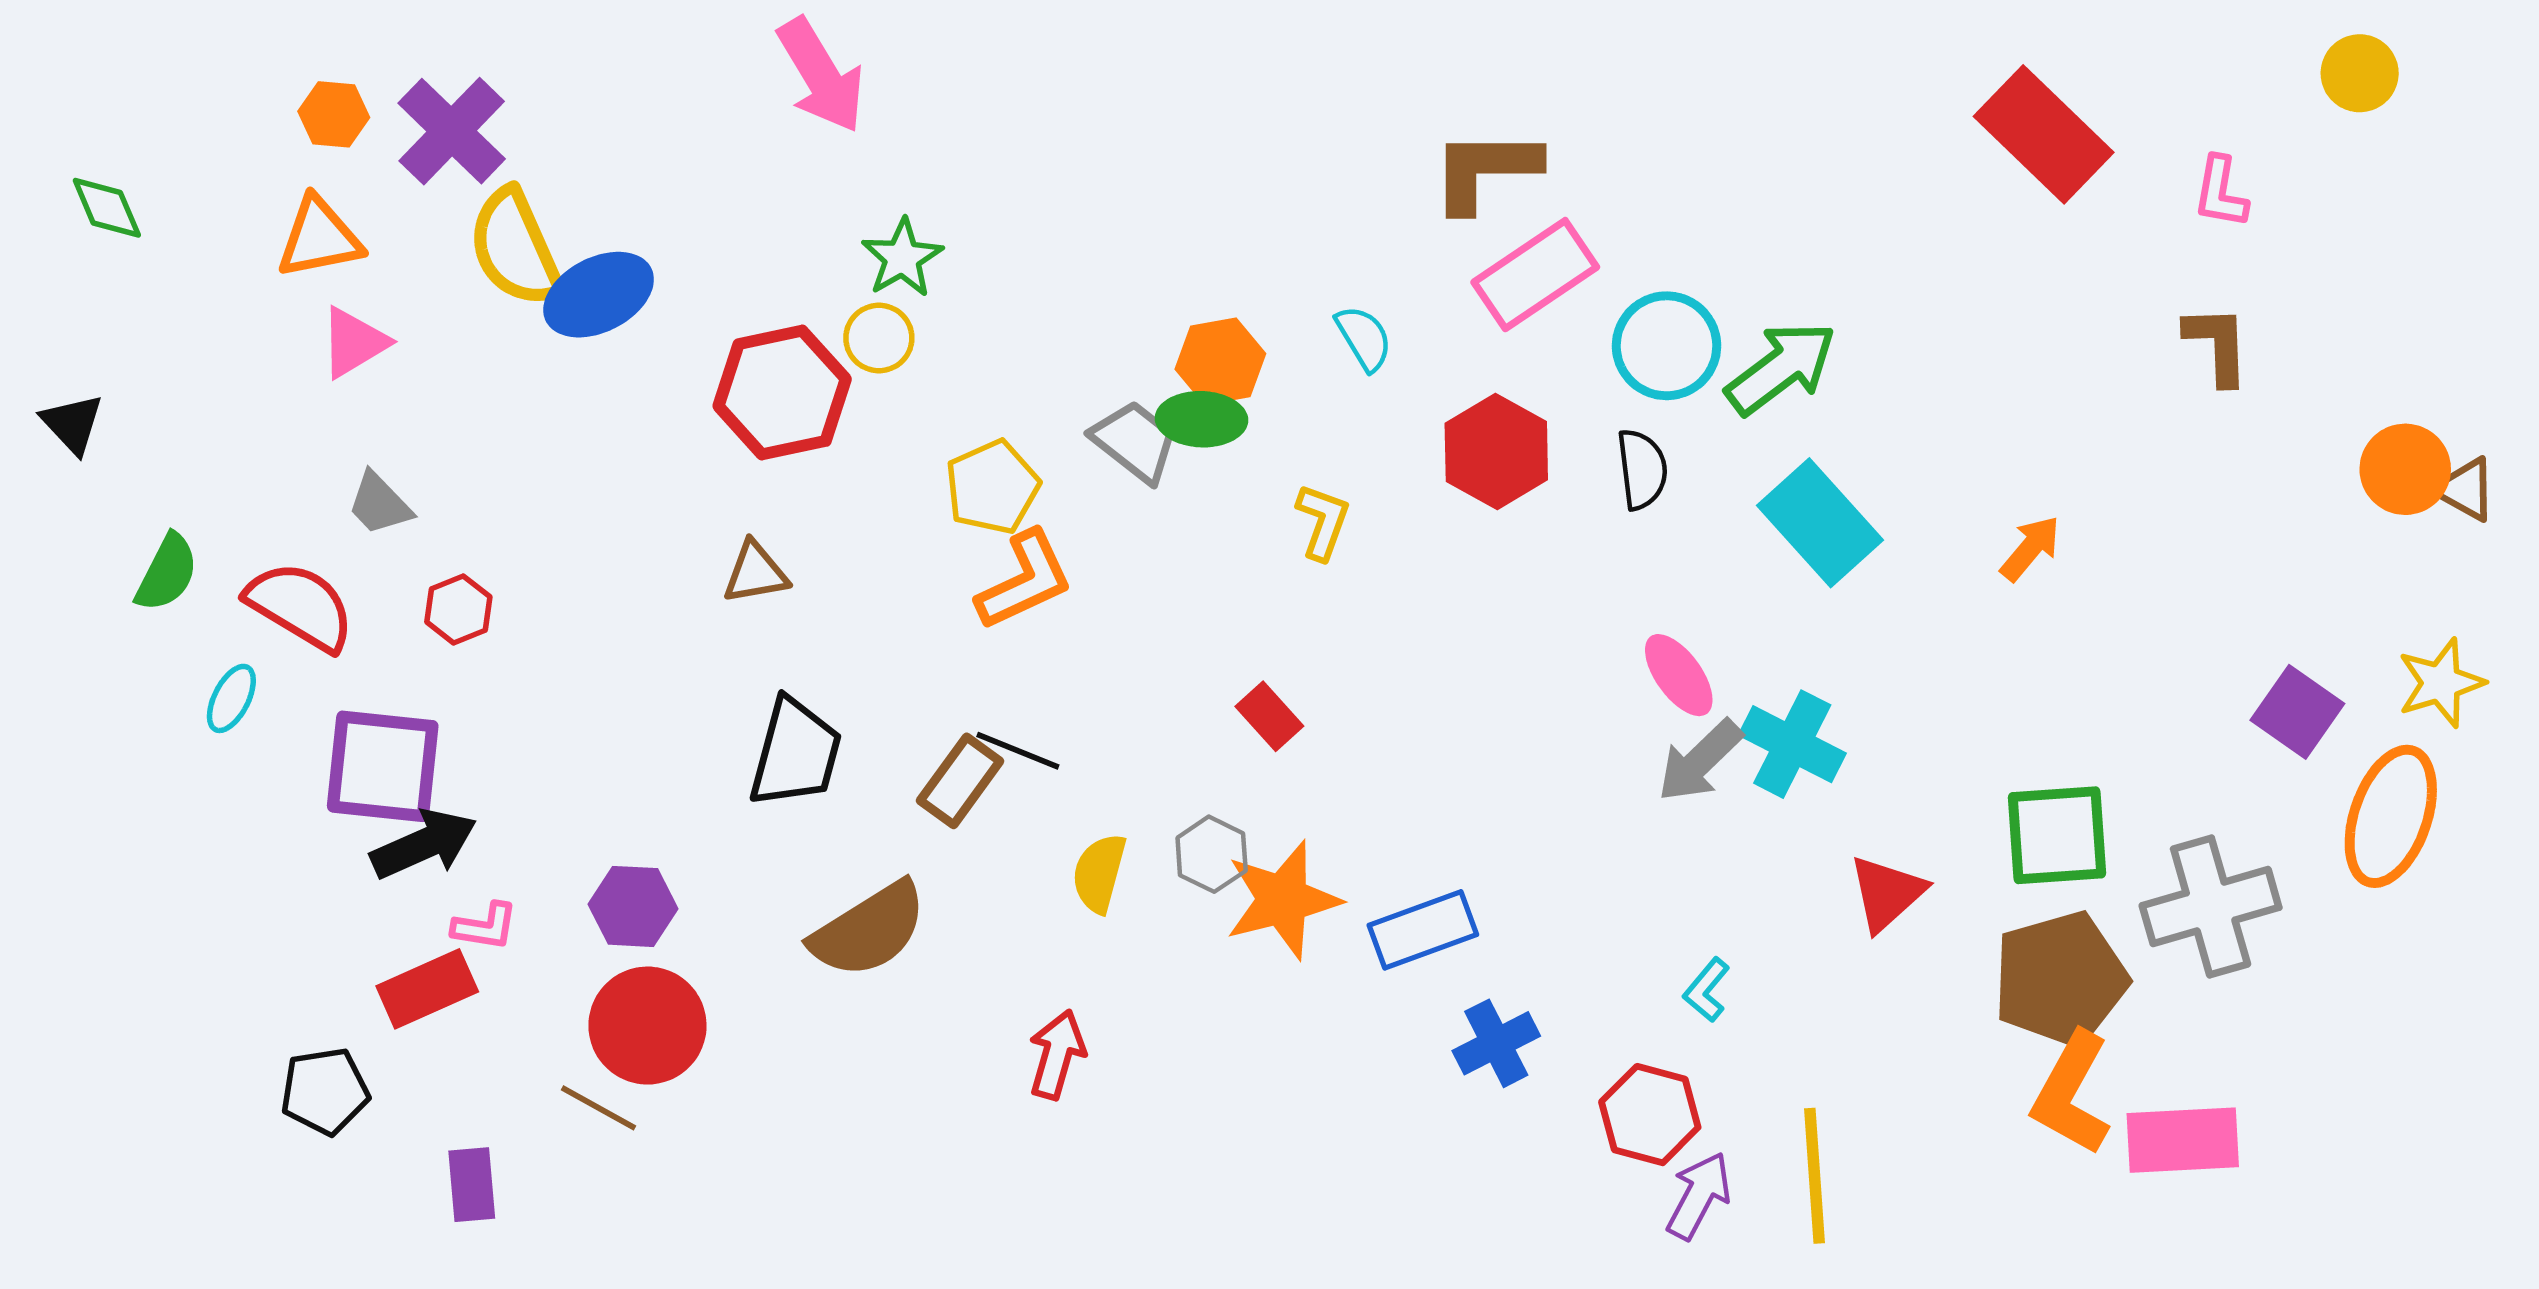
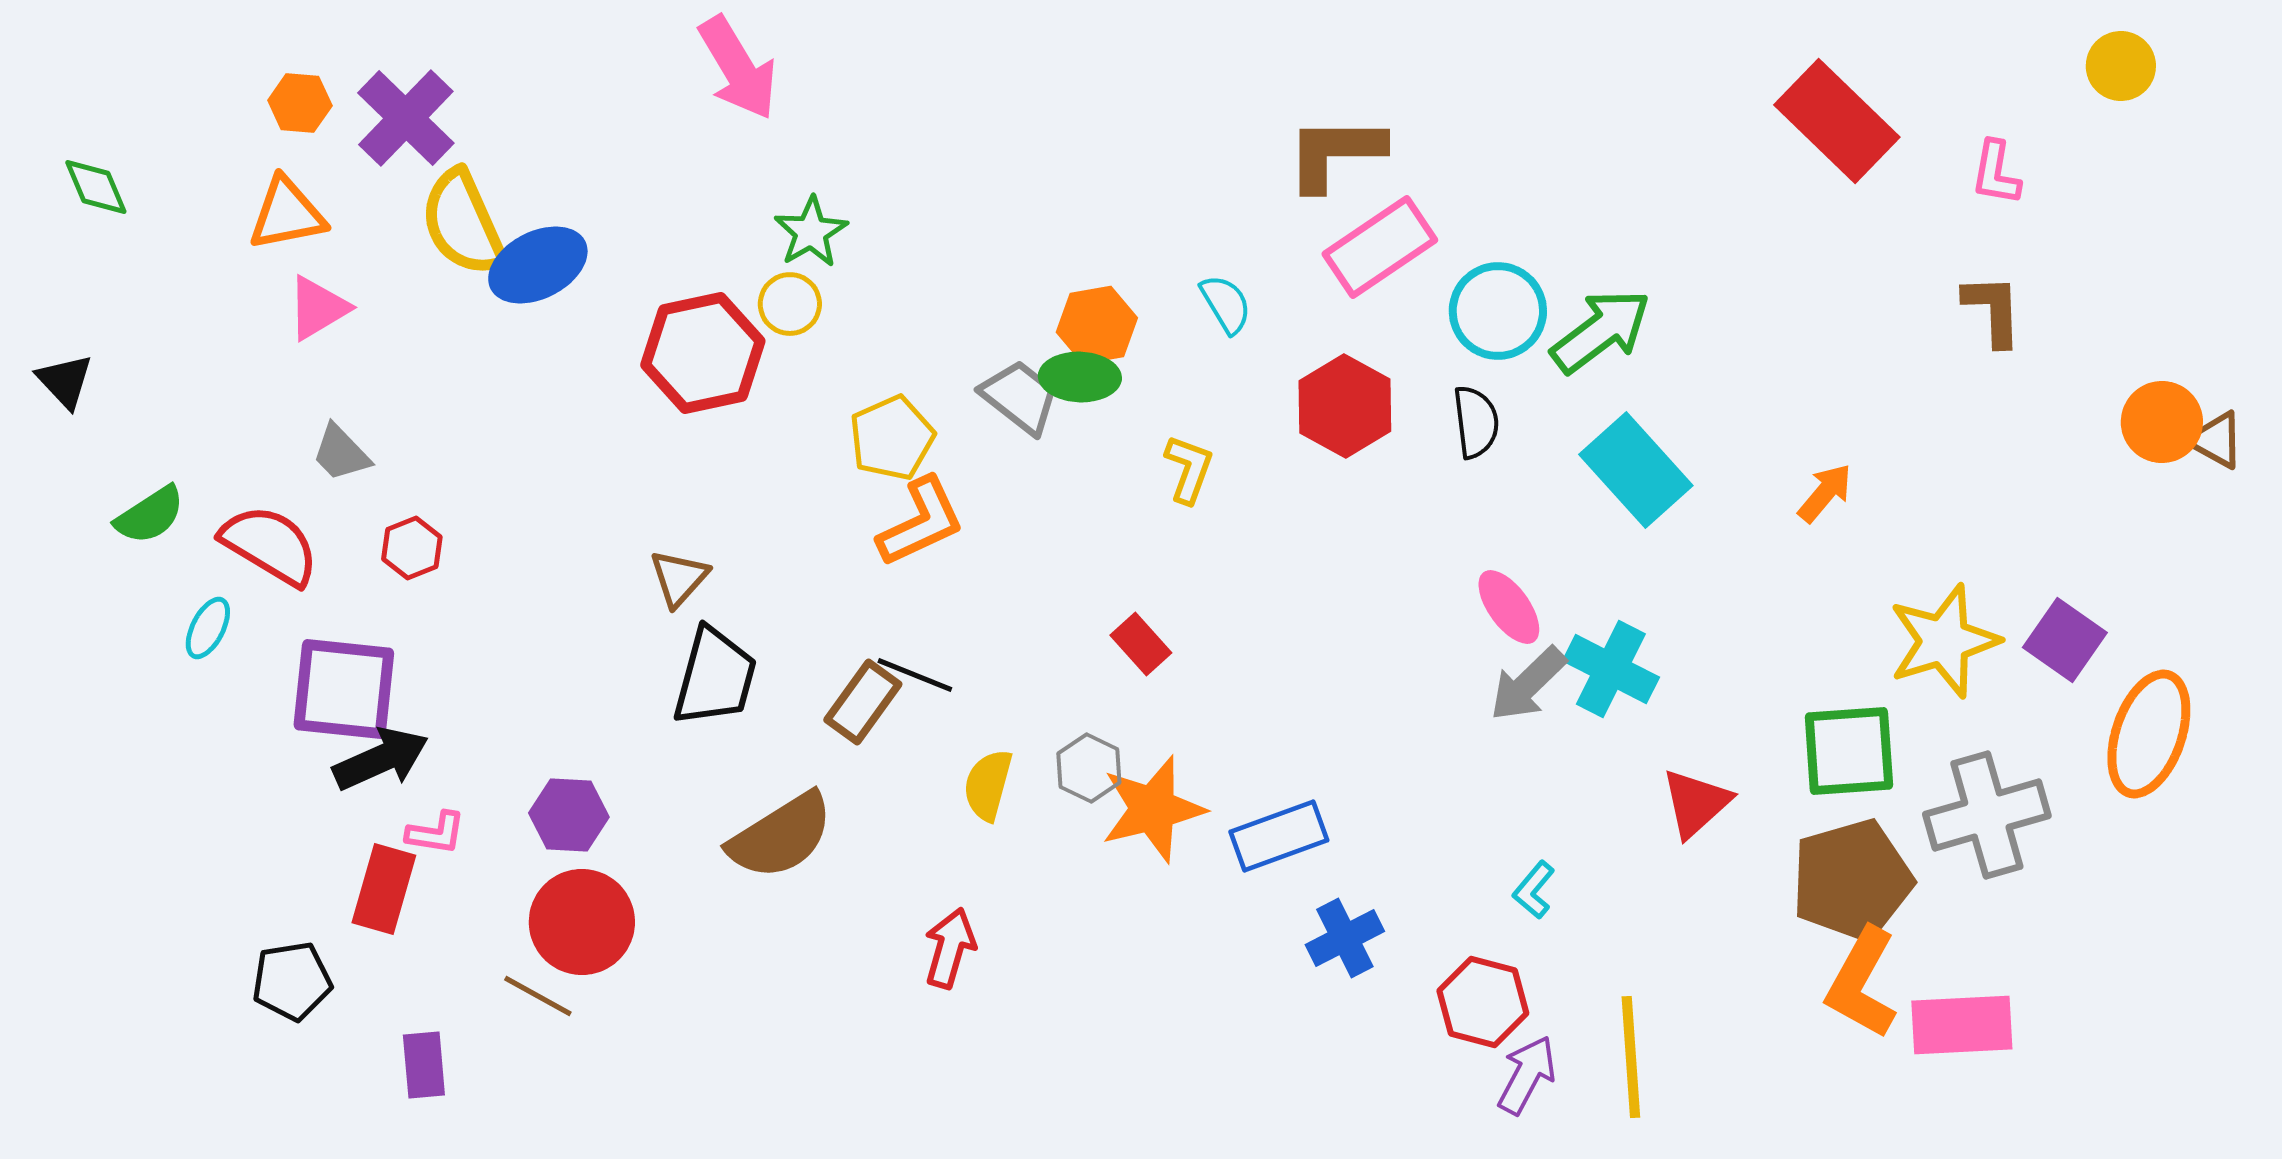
green semicircle: (167, 573) -> (150, 515), turned 30
brown triangle: (755, 573) -> (679, 578), moved, turned -38
yellow star: (2441, 683) -> (1944, 641), moved, size x1.4
red rectangle: (427, 989) -> (384, 889), turned -50

